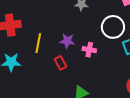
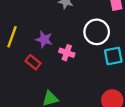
red rectangle: (61, 63) -> (33, 62), turned -32

